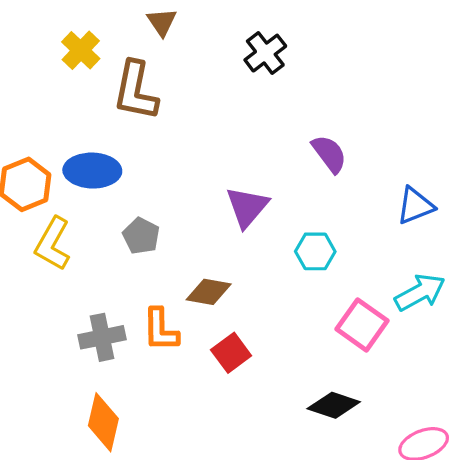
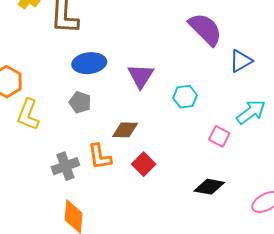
purple semicircle: (329, 154) -> (205, 29), moved, size x1.5
blue ellipse: (92, 171) -> (89, 63), moved
pink square: (362, 325) -> (219, 136), size x0.7

